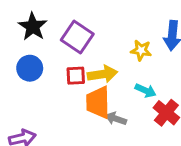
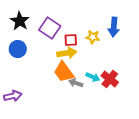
red square: (76, 76) -> (71, 40), moved
cyan arrow: (146, 90) -> (93, 77), moved
orange trapezoid: (98, 102) -> (64, 72), turned -35

